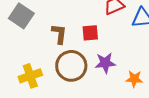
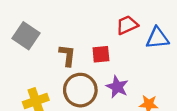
purple star: (105, 63) -> (117, 87), turned 30

